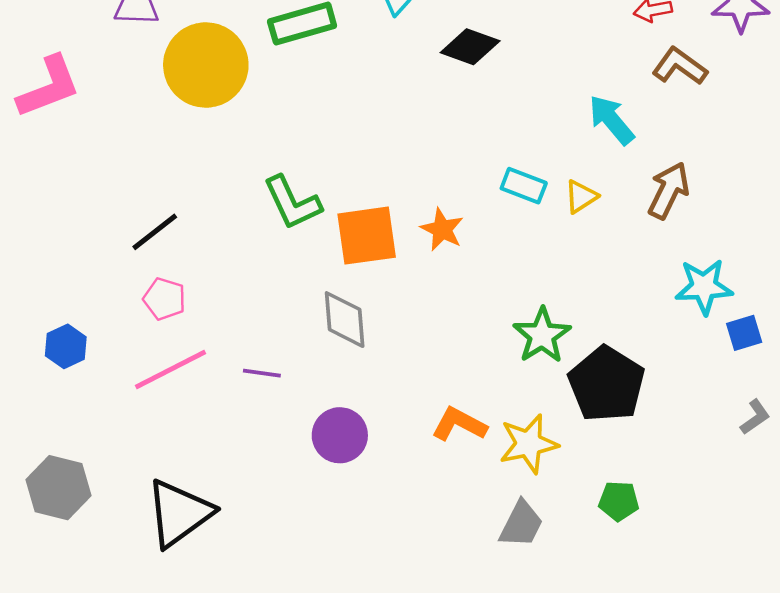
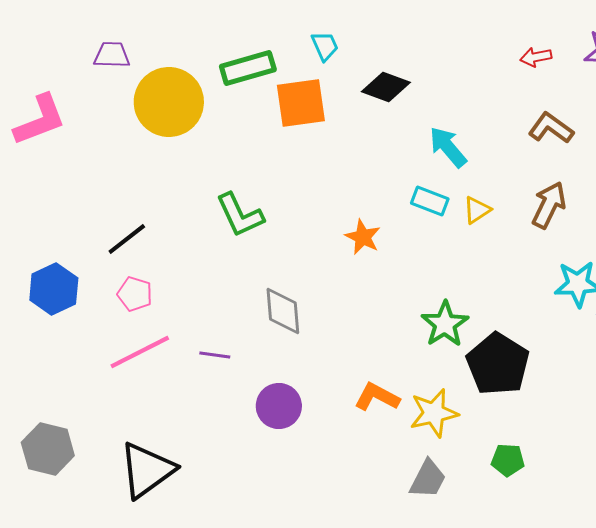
brown L-shape: (680, 66) -> (551, 128), moved
cyan arrow: (611, 120) -> (448, 147), moved
orange square: (367, 236) -> (301, 103), moved
blue hexagon: (66, 346) -> (54, 289), moved, size x1.4

